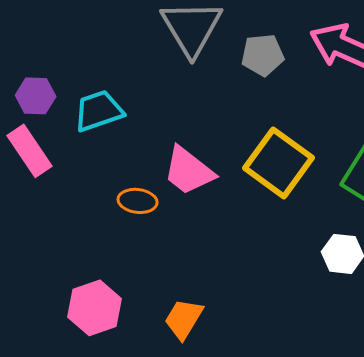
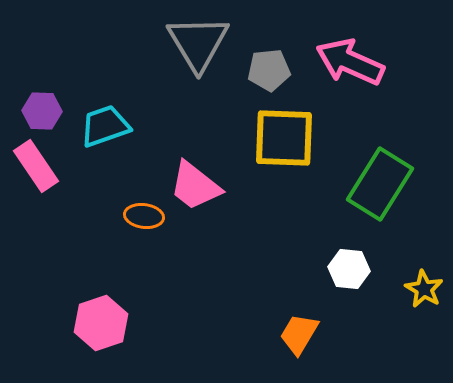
yellow square: (279, 163) -> (284, 138), moved, turned -34
orange trapezoid: (184, 319) -> (299, 334), moved

